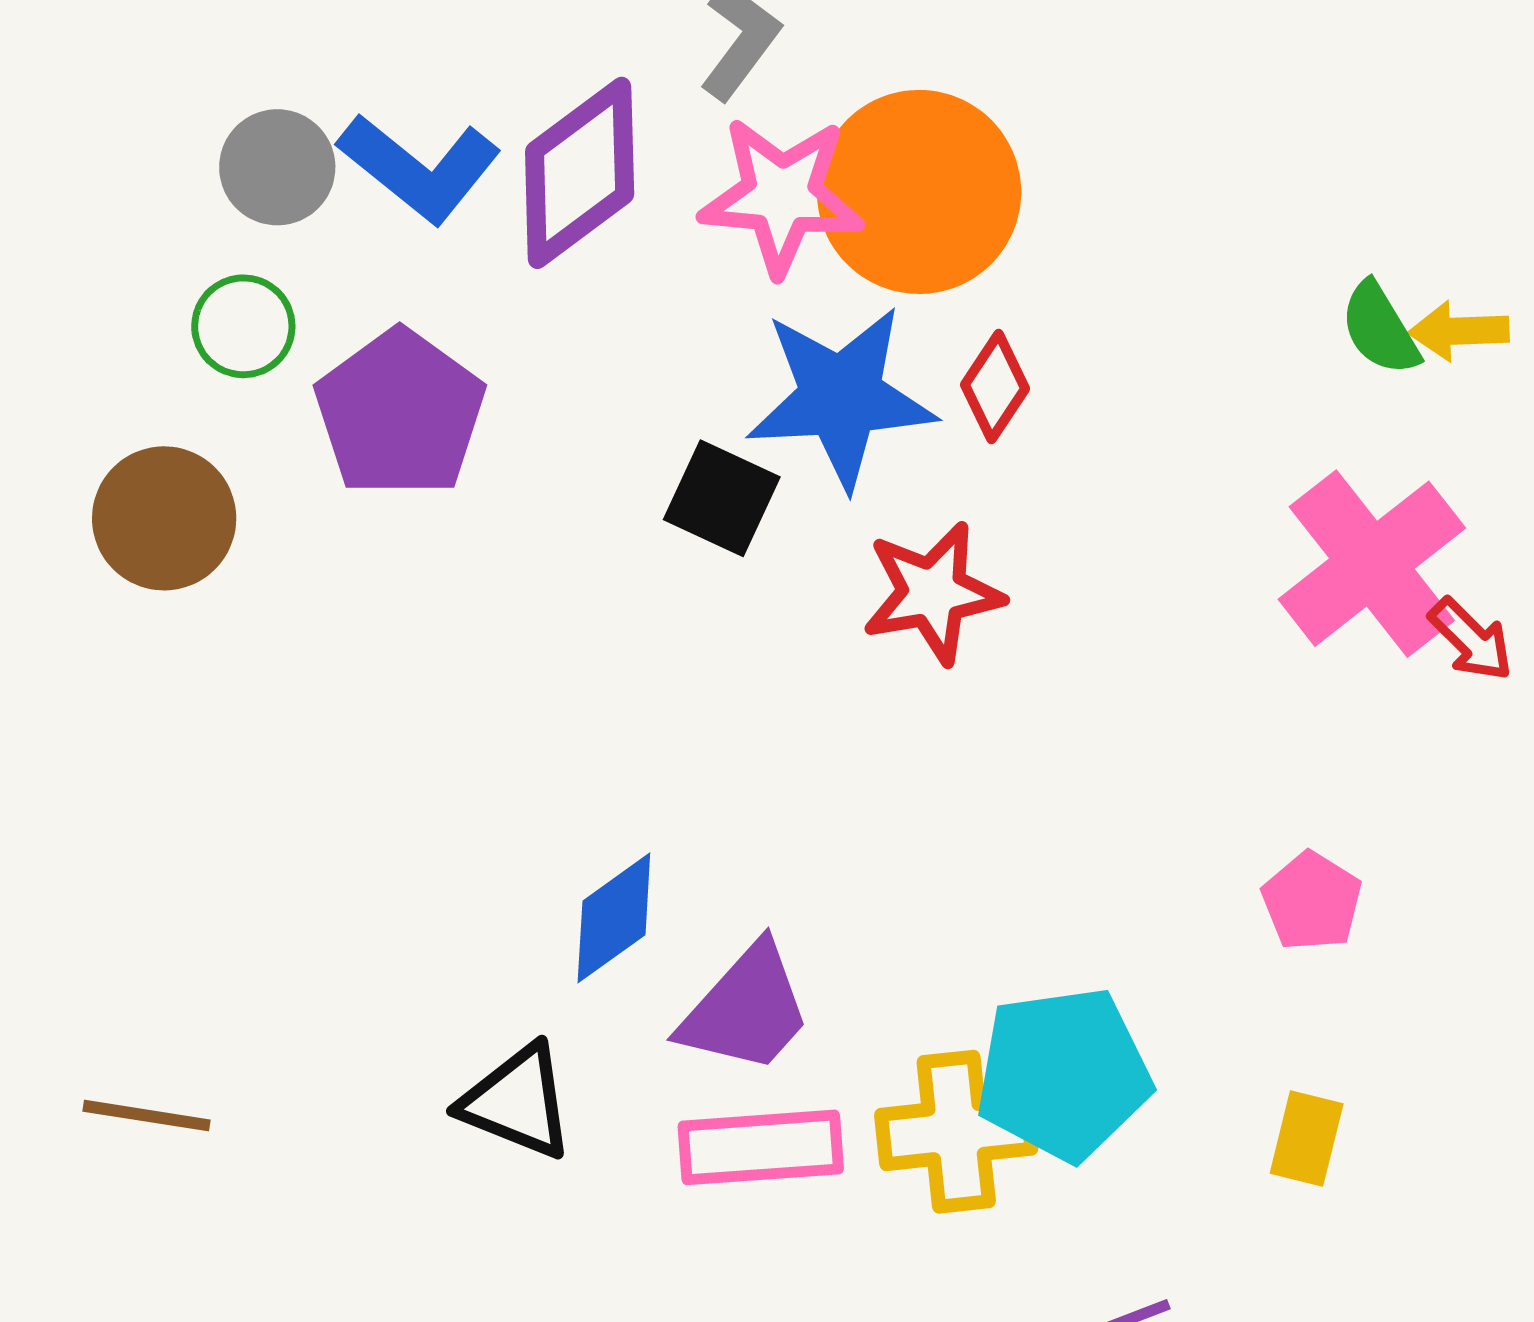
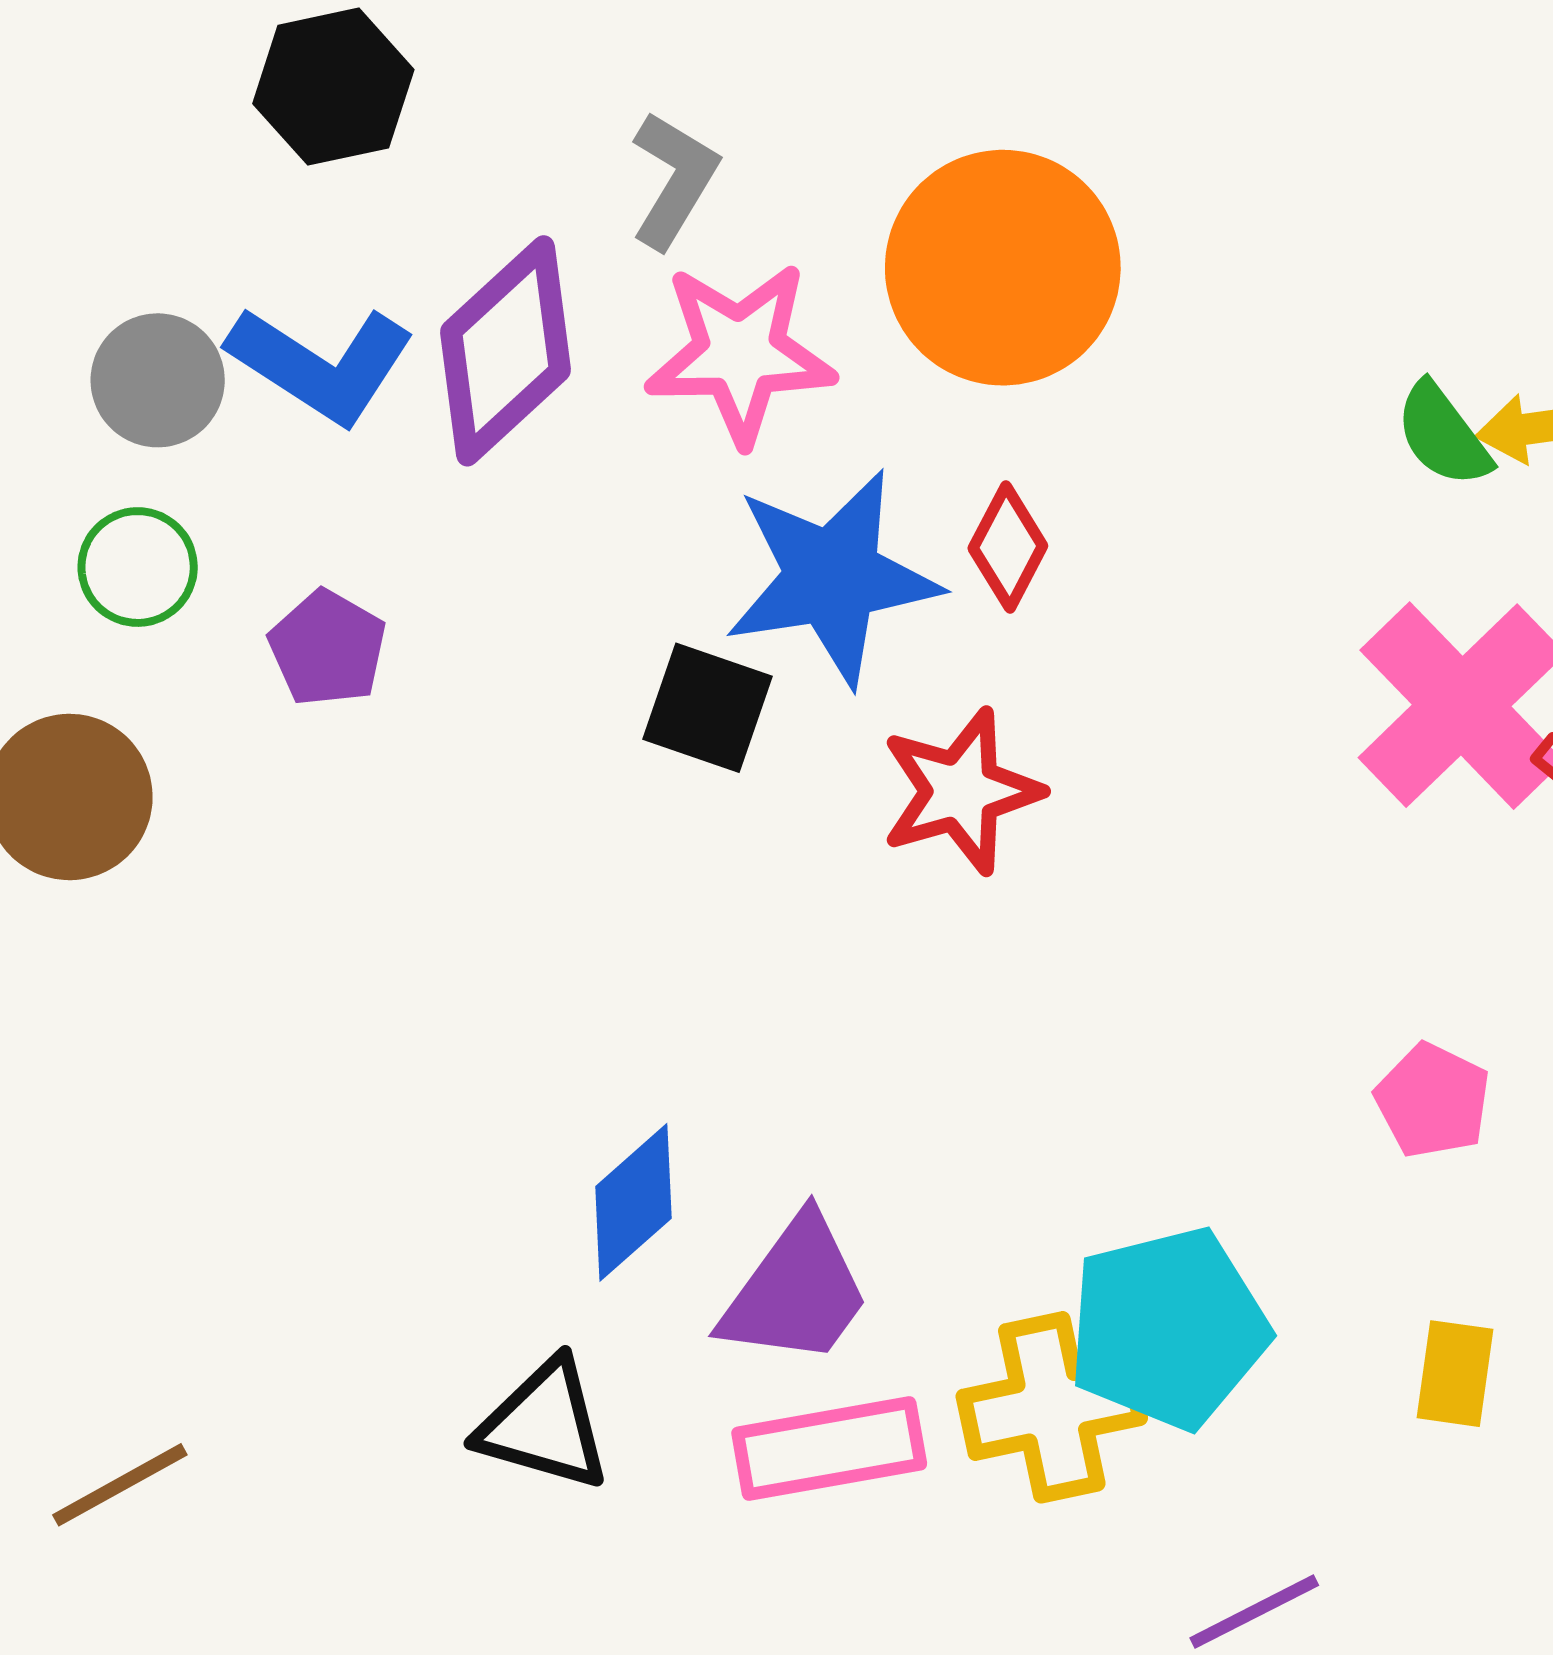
orange circle: (919, 192) -> (1003, 268), moved
purple pentagon: (400, 413) -> (328, 648), size x0.6
brown line: (146, 1116) -> (120, 1485), turned -32

